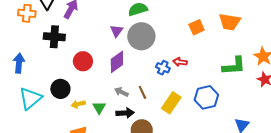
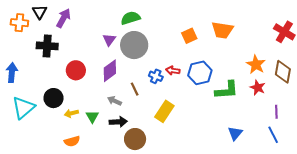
green L-shape: (234, 66) -> (227, 90), moved
brown line: (142, 92) -> (135, 89), moved
blue hexagon: (206, 97) -> (200, 73), moved

